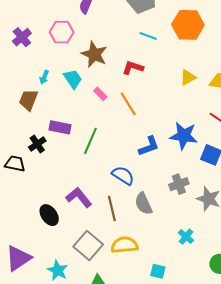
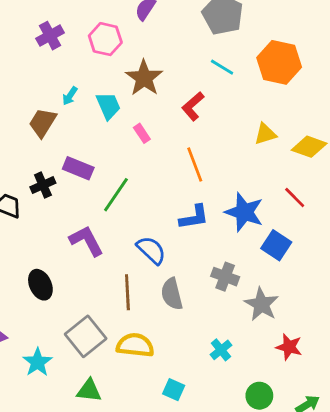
red L-shape: (133, 68) -> (193, 106), turned -70
orange line: (128, 104) -> (195, 164), moved
gray cross: (179, 184) -> (225, 277), turned 30
purple L-shape: (79, 197) -> (86, 241), moved

